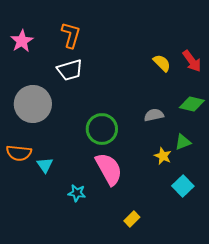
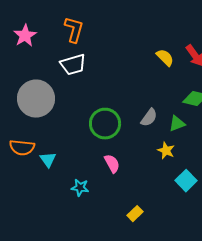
gray semicircle: (154, 115) -> (149, 118), moved, turned 138
green triangle: (183, 142) -> (177, 124), moved
pink semicircle: (109, 169) -> (112, 164), size x0.6

